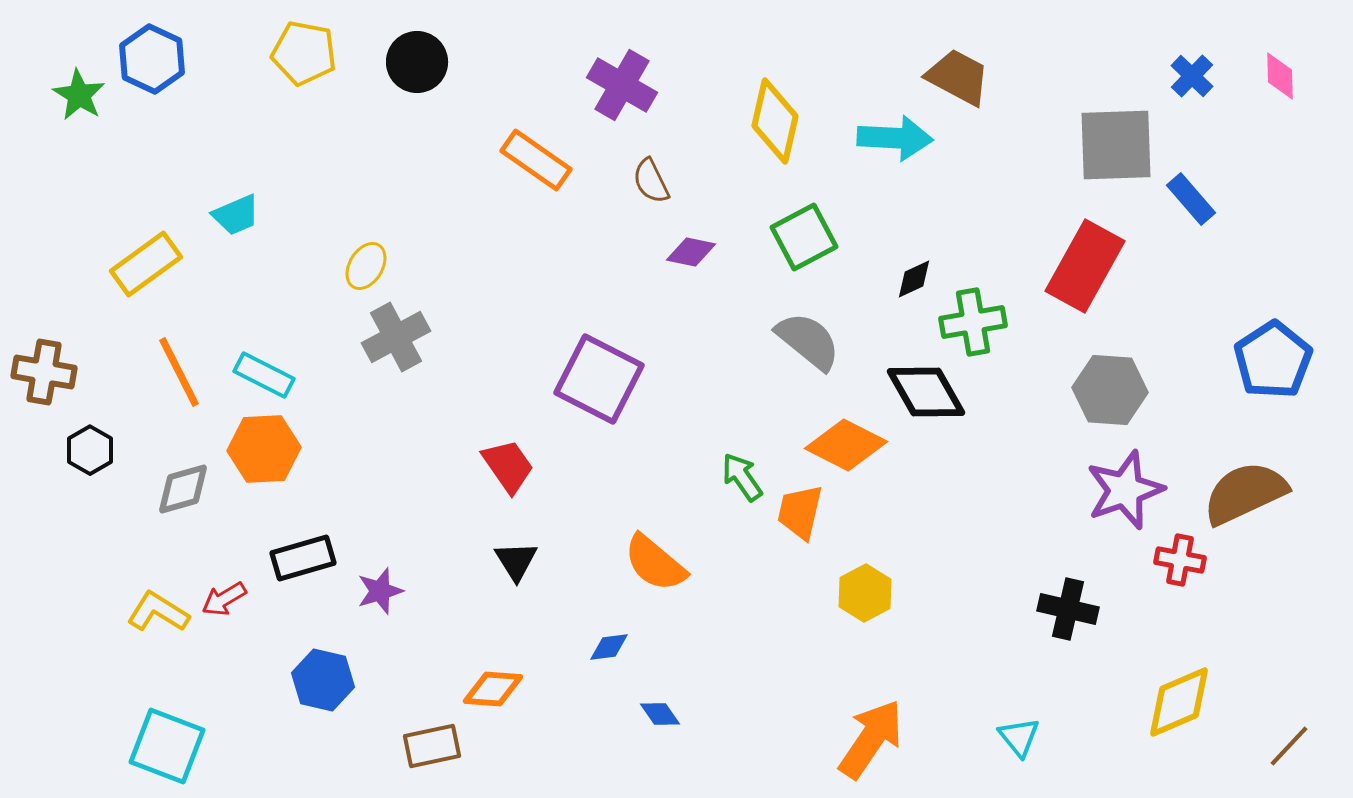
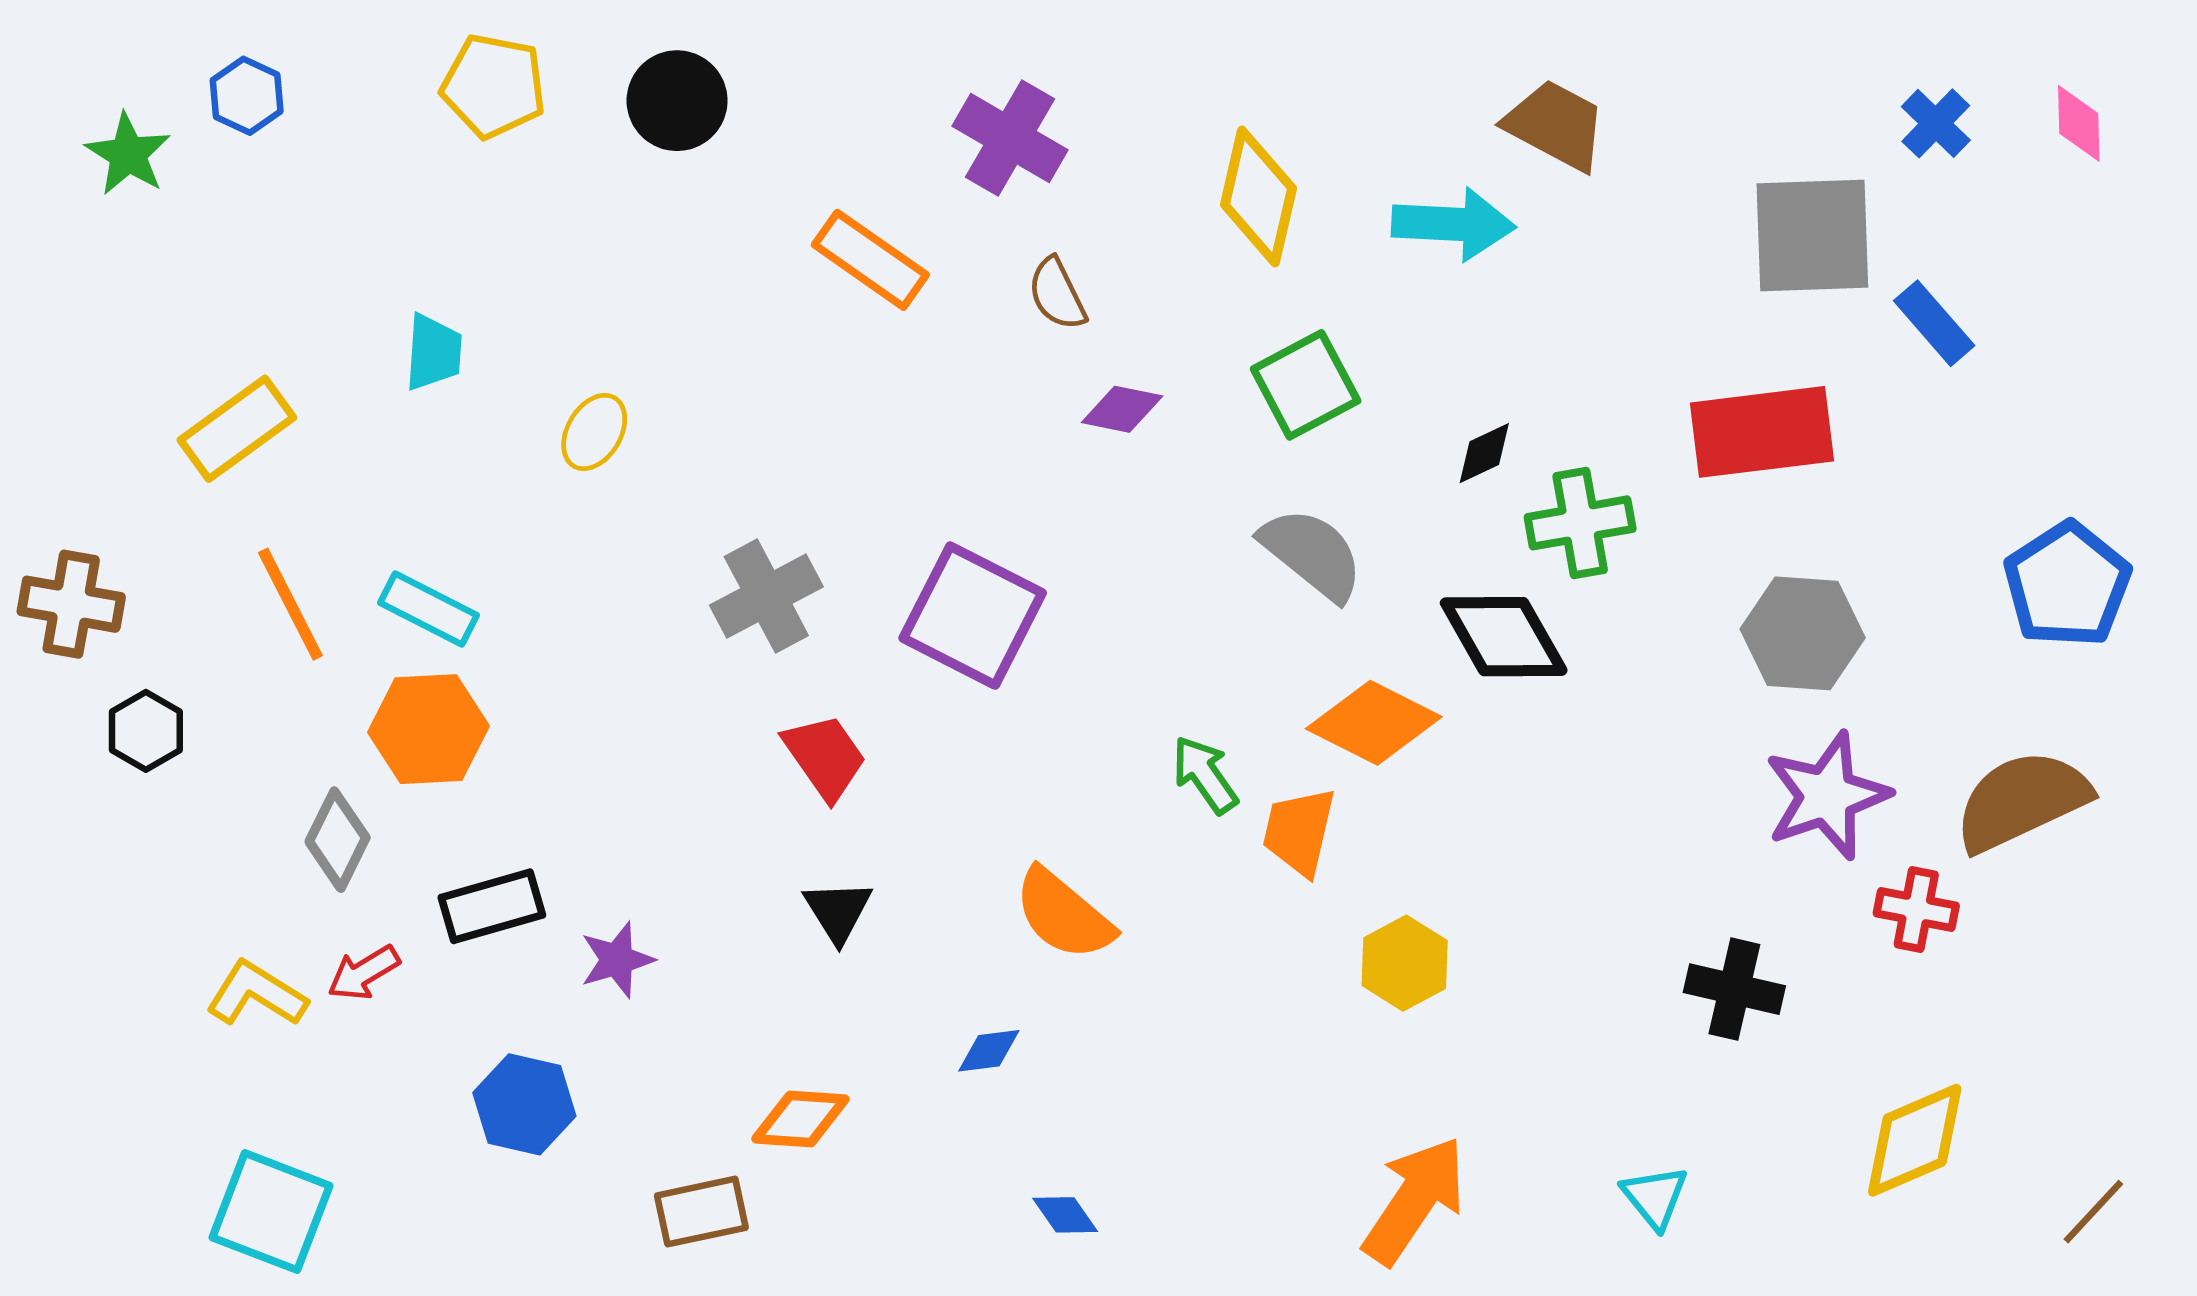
blue hexagon: (152, 59) -> (247, 96), size x0.7
cyan trapezoid: (236, 215) -> (433, 352), moved, turned -63
red rectangle: (1085, 266) -> (1762, 432), turned 54
gray cross: (396, 337) -> (766, 596), moved
gray diamond: (183, 489) -> (338, 840), moved, turned -48
blue diamond: (660, 714) -> (1065, 1215), moved

